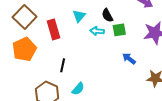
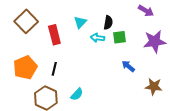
black semicircle: (107, 15) -> (108, 23), turned -144
orange pentagon: (24, 49) -> (25, 67), moved
black line: (63, 65) -> (54, 69), moved

